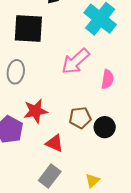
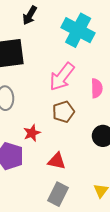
red star: (35, 111) -> (32, 133), size x0.7
brown pentagon: (80, 118) -> (63, 112), moved

